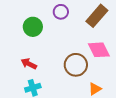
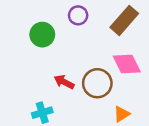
red arrow: (29, 64) -> (64, 82), moved

